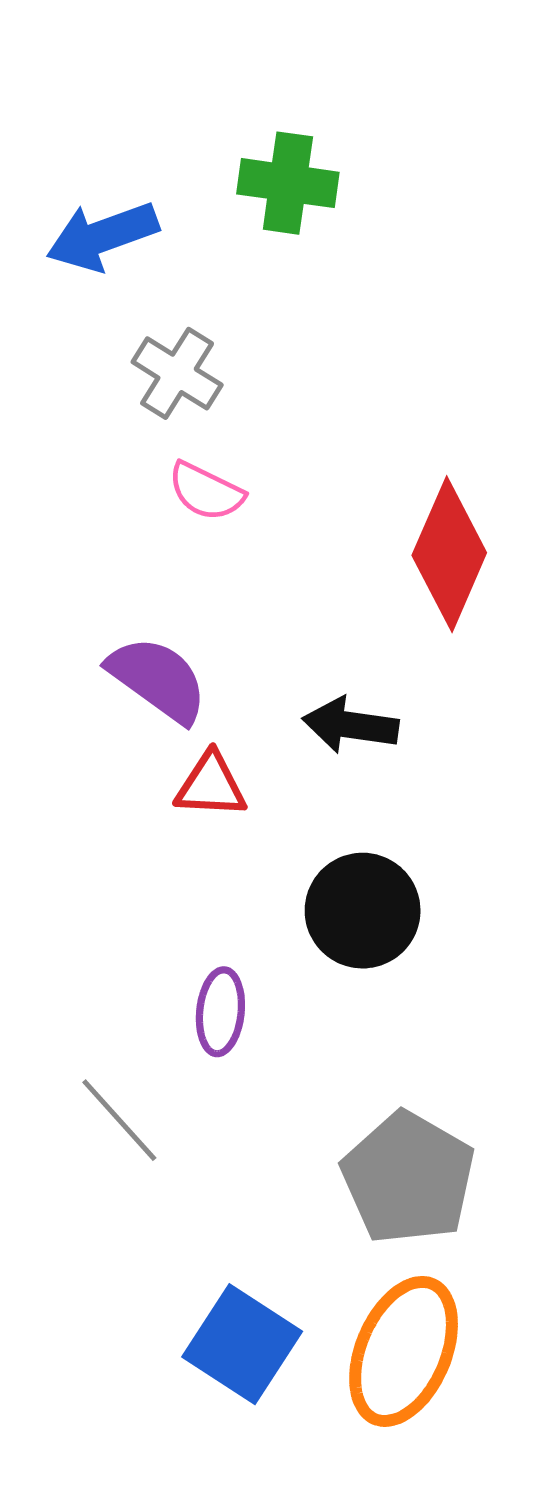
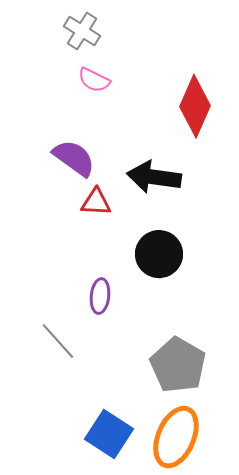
black arrow: (351, 725) -> (154, 177), size x1.4

